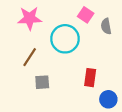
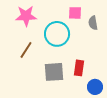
pink square: (86, 15) -> (75, 13), turned -32
gray square: (42, 82) -> (54, 72), moved, size x1.5

